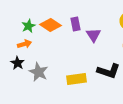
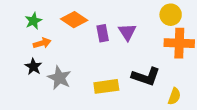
purple rectangle: (76, 24) -> (103, 33), moved
green star: (28, 26) -> (33, 21), moved

